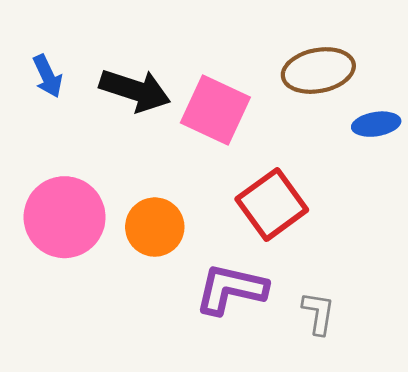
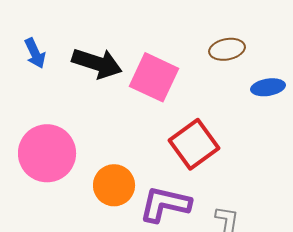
brown ellipse: (318, 71) -> (227, 49), size x0.7
orange circle: (155, 227) -> (114, 185), moved

